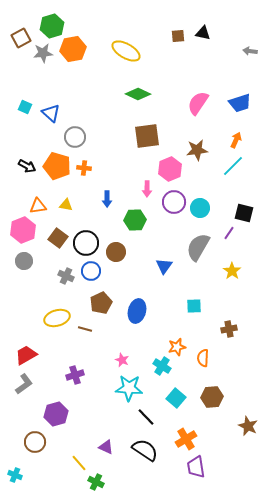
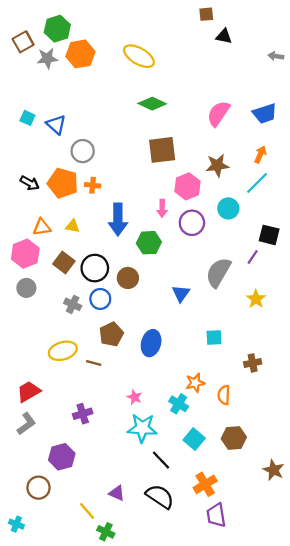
brown square: (178, 36) -> (206, 14), moved
blue arrow: (107, 199) -> (118, 219), size x1.8
cyan circle: (200, 208) -> (228, 208), moved

